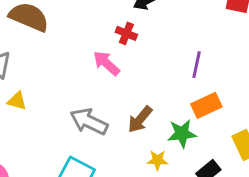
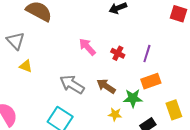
red cross: (126, 33) -> (118, 53), moved
brown arrow: (140, 119) -> (106, 86), turned 78

